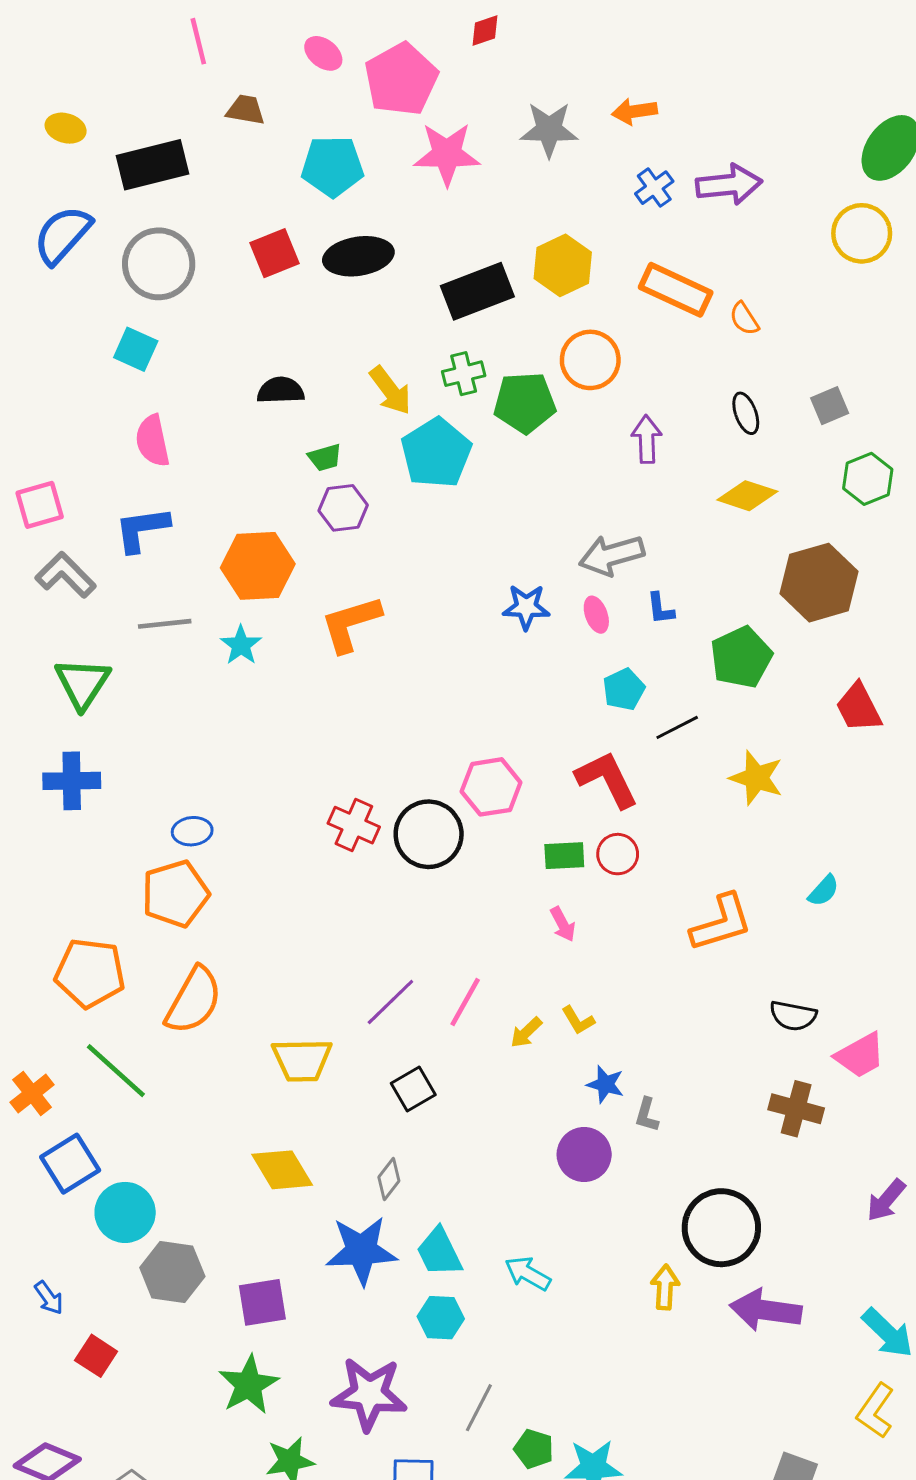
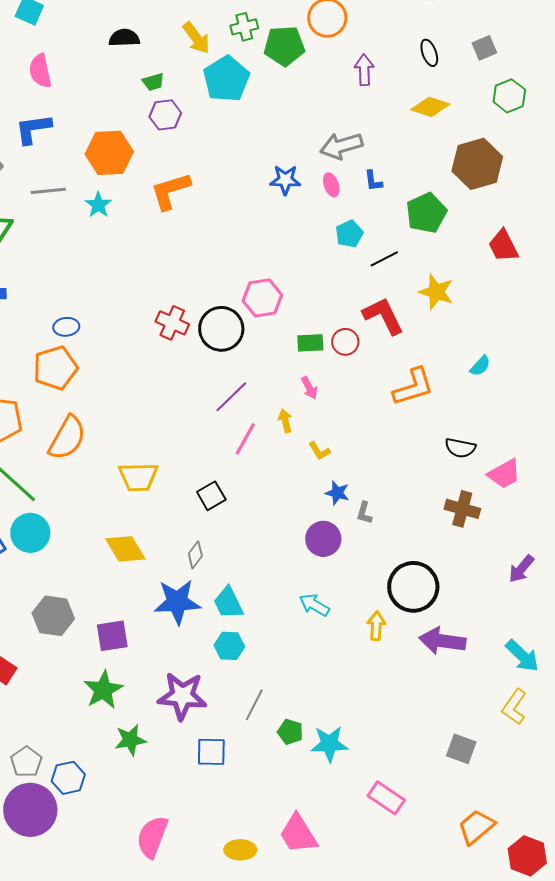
red L-shape: (607, 779) -> (383, 316), moved
purple line: (390, 1002) -> (231, 397), moved
yellow arrow: (526, 1032) -> (285, 421), moved, turned 120
cyan circle: (125, 1212) -> (30, 533), moved
cyan arrow: (528, 1273) -> (314, 605), moved

